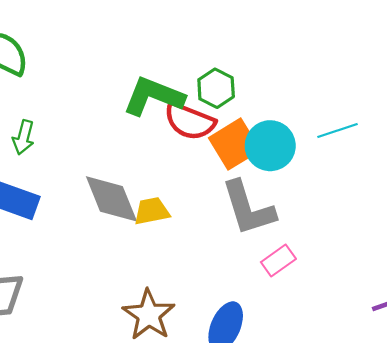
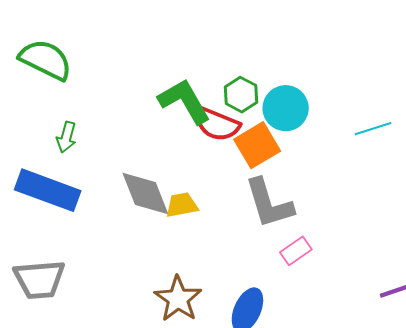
green L-shape: (154, 96) -> (184, 101), turned 38
cyan line: (338, 130) -> (373, 129), moved
cyan circle: (270, 146) -> (286, 108), moved

